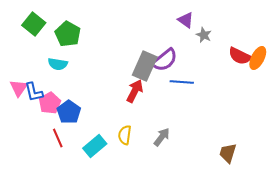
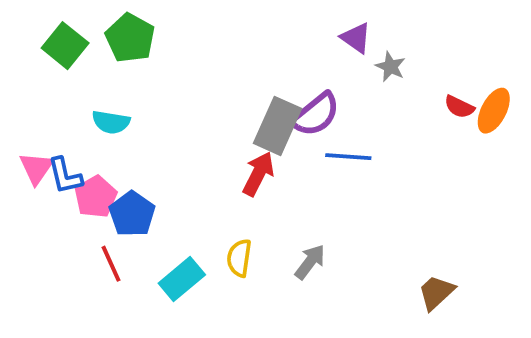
green pentagon: (68, 34) -> (130, 38), moved
red semicircle: (240, 56) -> (459, 107), size x0.7
brown trapezoid: (228, 153) -> (436, 292), turned 30

